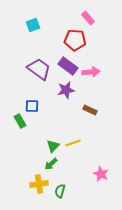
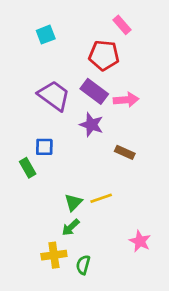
purple star: (66, 90) -> (91, 125), turned 30

